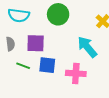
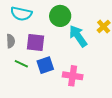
cyan arrow: (87, 47) -> (78, 36), moved
blue square: (47, 65) -> (45, 65), turned -30

